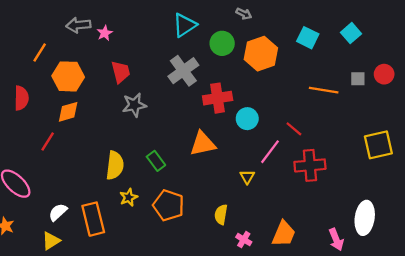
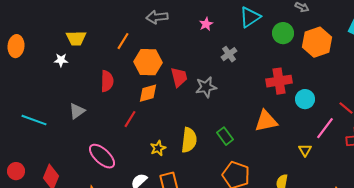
pink star: (105, 33) -> (206, 24), moved
gray cross: (183, 71) -> (229, 54), moved, size x0.6
red trapezoid: (121, 72) -> (179, 77), moved
yellow star: (129, 197) -> (158, 148), moved

